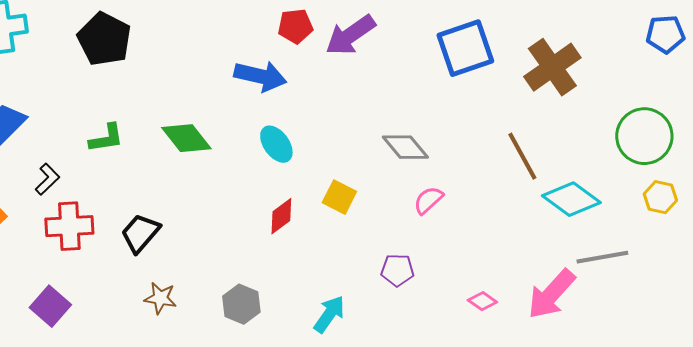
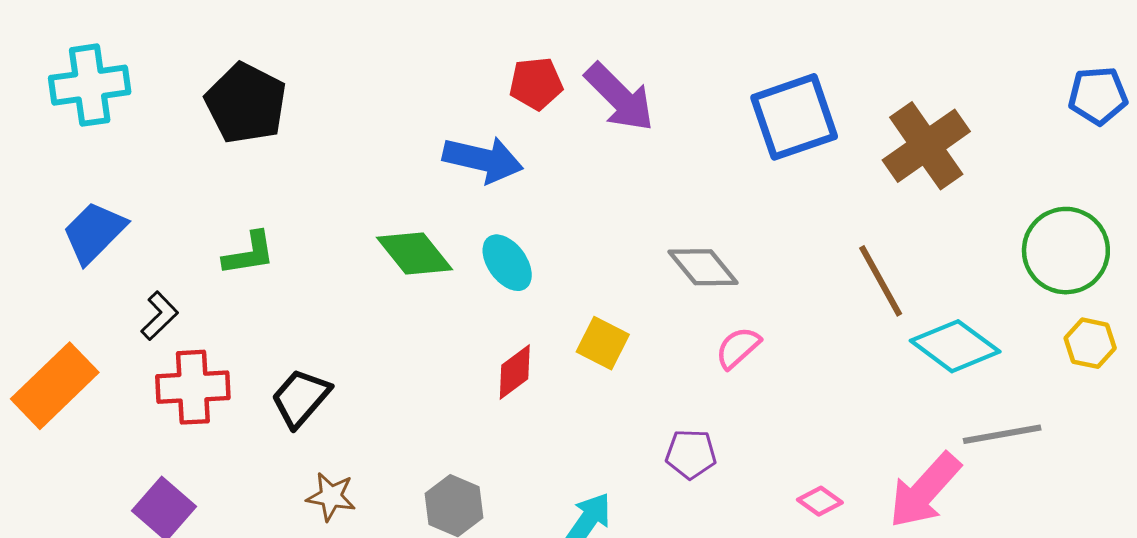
purple arrow: (350, 35) -> (620, 97), turned -100
green diamond: (186, 138) -> (415, 254), moved

